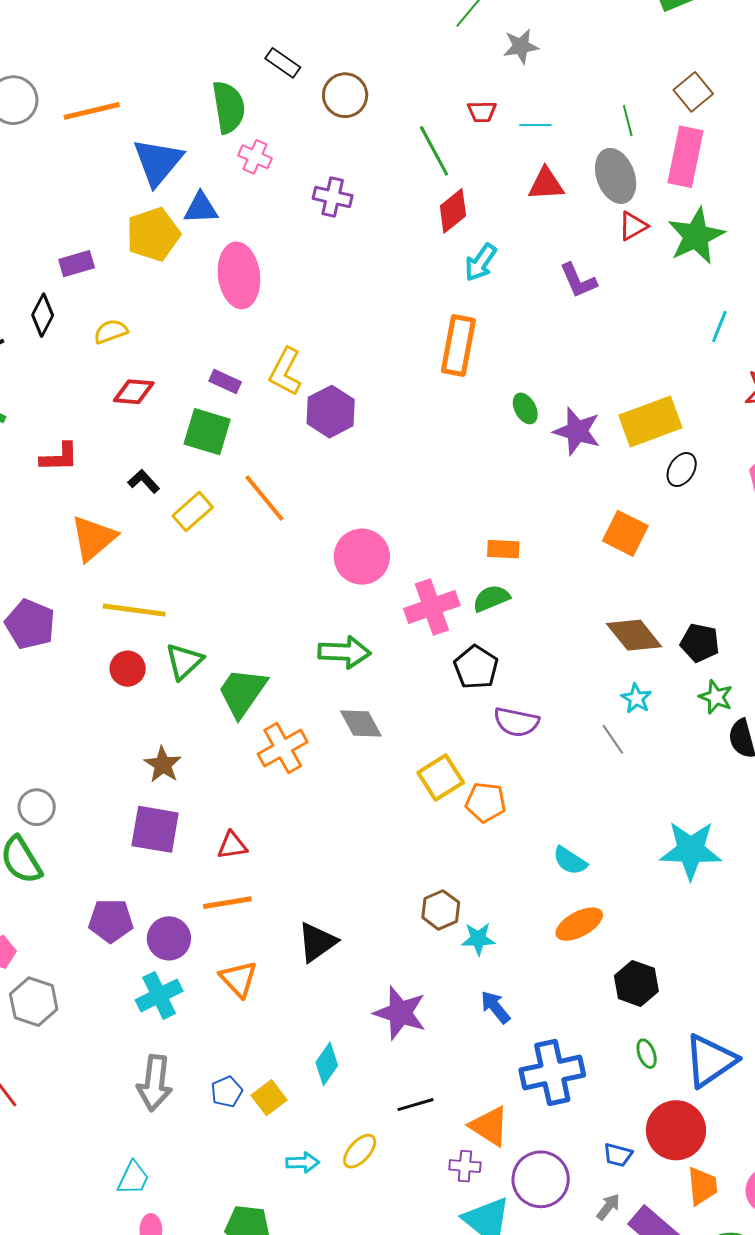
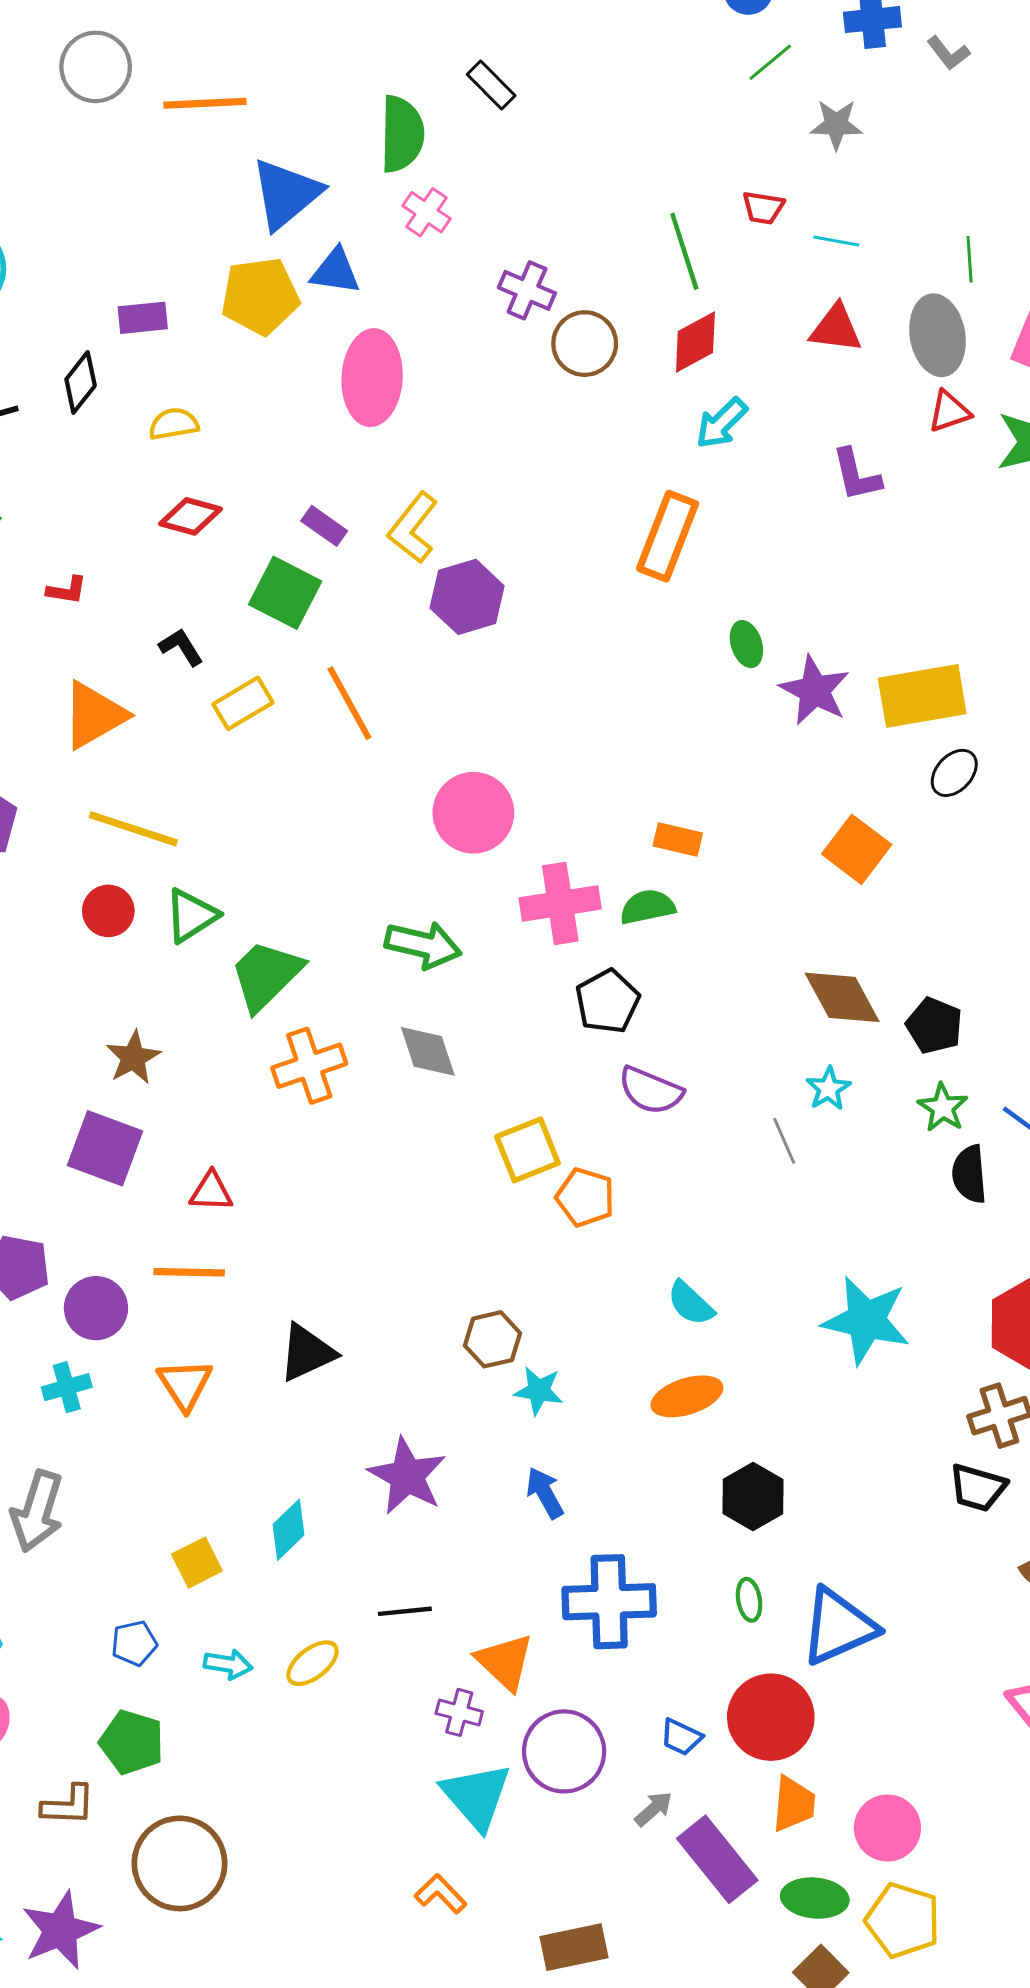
brown circle: (345, 95) -> (585, 344), moved
red L-shape: (59, 457) -> (67, 590), size x0.7
cyan cross: (159, 995) -> (67, 1387), size x0.7
blue pentagon: (227, 1092) -> (134, 1643), moved

